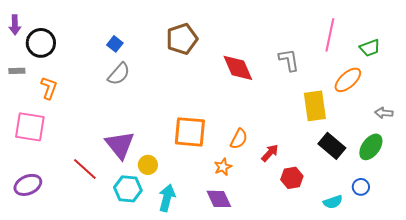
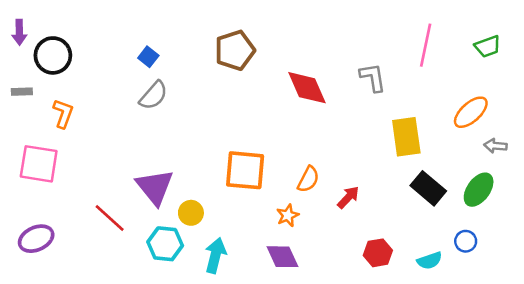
green trapezoid: (370, 48) -> (488, 46), moved
orange ellipse: (348, 80) -> (471, 112), moved
red hexagon: (292, 178) -> (378, 253), moved

